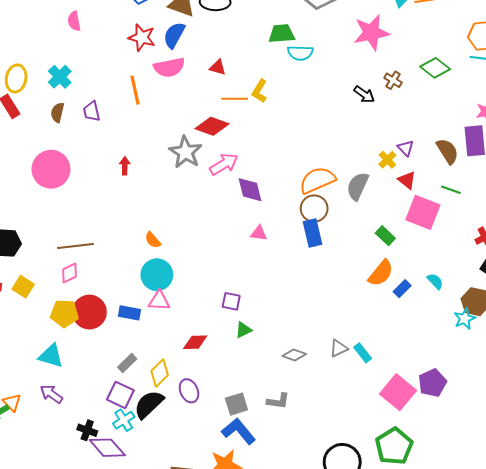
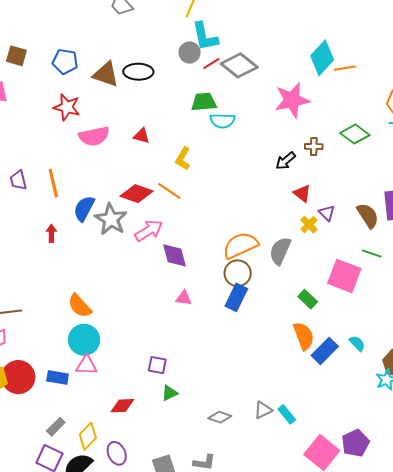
blue semicircle: (174, 35) -> (84, 209), moved
brown cross: (393, 80) -> (314, 146), turned -30
orange line: (135, 90) -> (53, 183), moved
black arrow: (364, 94) -> (286, 161), turned 105
orange line: (235, 99) -> (169, 191), moved, turned 35
red triangle: (407, 180) -> (302, 193), moved
blue rectangle: (313, 233) -> (236, 297), turned 40
orange semicircle: (153, 240) -> (80, 306), size x1.5
orange semicircle: (381, 273) -> (304, 336), turned -60
blue rectangle: (402, 289) -> (325, 351), size x1.5

